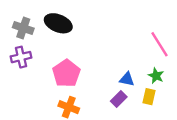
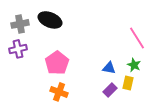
gray cross: (23, 28) -> (20, 24), turned -30
purple rectangle: (119, 99) -> (110, 90), moved

